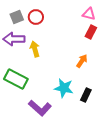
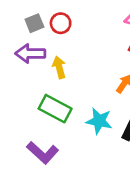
green rectangle: (16, 79) -> (55, 109), moved
purple L-shape: (40, 108) -> (43, 153), moved

